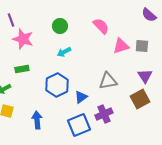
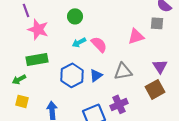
pink semicircle: (101, 26) -> (99, 44), moved
gray square: (142, 46) -> (157, 23), moved
green rectangle: (22, 69) -> (37, 59), size x1.5
blue triangle: (81, 97) -> (96, 75), moved

